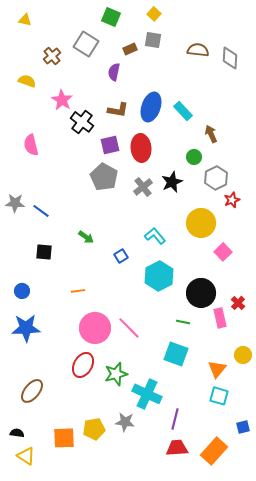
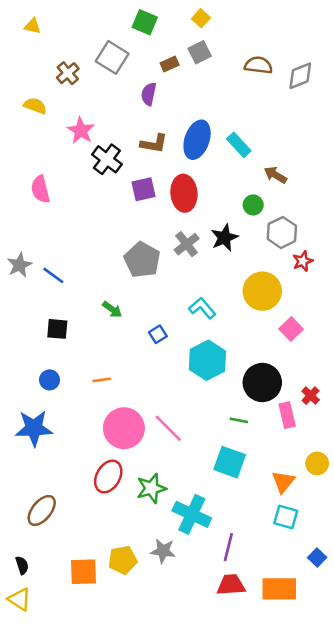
gray square: (153, 40) -> (200, 52), turned -36
gray diamond: (230, 58) -> (300, 76), turned 65
brown arrow: (211, 134) -> (275, 175), turned -36
gray pentagon: (104, 177) -> (142, 260), moved
gray star: (15, 203) -> (19, 265), turned -30
blue circle: (22, 291) -> (50, 380), moved
blue square: (243, 427) -> (317, 557), turned -32
black semicircle: (17, 433) -> (22, 565), turned 64
orange rectangle: (214, 451) -> (279, 589), turned 48
yellow triangle: (26, 456) -> (19, 599), moved

